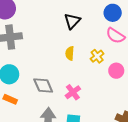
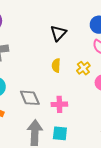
pink cross: (73, 92) -> (59, 104), turned 35

